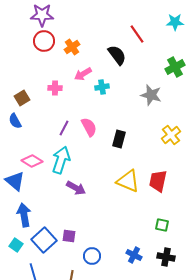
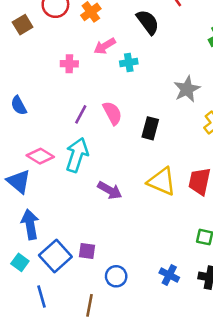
gray star: (151, 95) -> (187, 89), moved, turned 30
brown square: (22, 98) -> (23, 25), moved
purple arrow: (76, 188) -> (110, 190), moved

